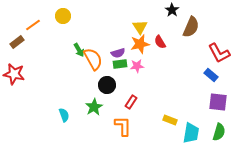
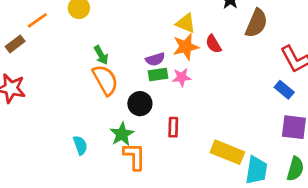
yellow triangle: (140, 27) -> (186, 23), turned -35
orange semicircle: (93, 59) -> (105, 80), moved
red rectangle: (131, 102) -> (173, 127), turned -32
yellow rectangle: (170, 120) -> (227, 152), size x1.6
orange L-shape: (123, 126) -> (134, 156), moved

